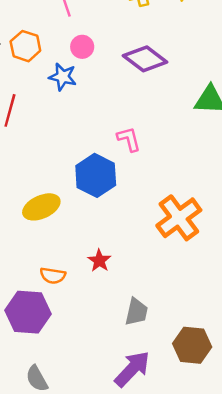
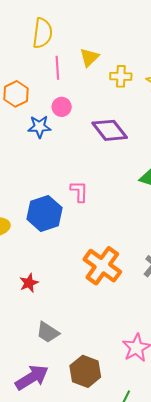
blue star: (63, 77) -> (39, 127), turned -30
orange cross: (179, 218) -> (102, 266), turned -33
gray trapezoid: (136, 312) -> (48, 332), turned 95

